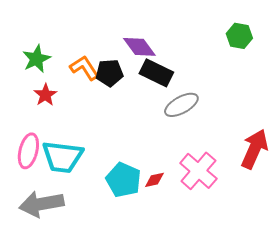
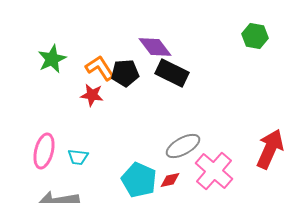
red star: (45, 95) -> (92, 95), moved, turned -30
gray ellipse: (181, 105) -> (183, 146), moved
cyan trapezoid: (62, 157) -> (78, 157), size x0.5

